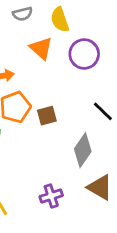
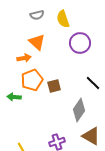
orange triangle: (41, 48) -> (37, 42), moved

